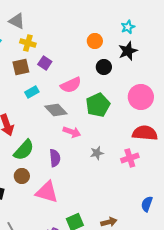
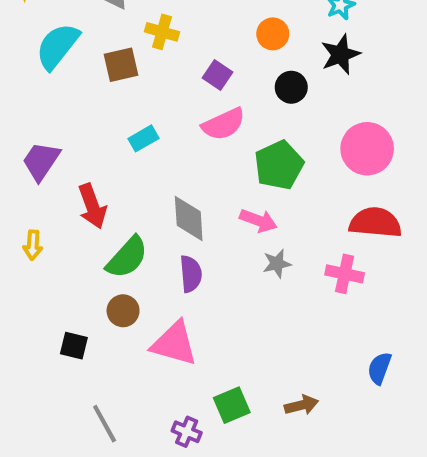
yellow cross: (28, 43) -> (162, 32), moved
purple square: (45, 63) -> (217, 75), moved
brown square: (21, 67) -> (121, 65), moved
gray diamond: (56, 110) -> (189, 218), moved, turned 40
pink arrow: (72, 132) -> (258, 221), moved
pink cross: (130, 158) -> (345, 274), turned 30

